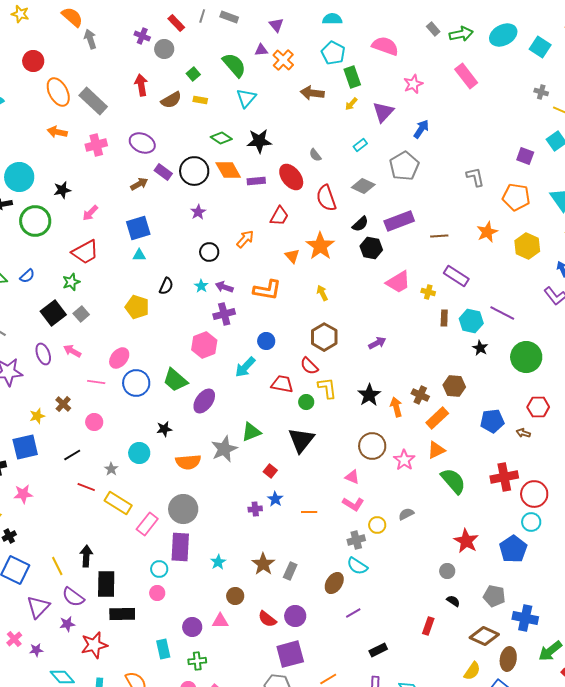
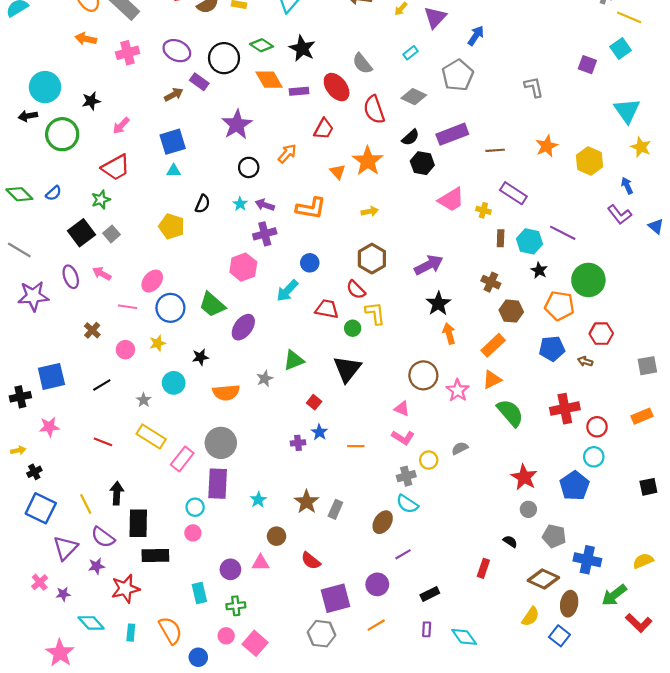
black star: (259, 141) -> (302, 48), turned 30
gray semicircle: (315, 155) -> (362, 63), size x1.5
black circle: (194, 171) -> (224, 58), moved
orange pentagon: (516, 197) -> (559, 306), moved
purple star: (198, 212) -> (237, 125), size x1.8
yellow arrow: (322, 293) -> (370, 211), turned 105
purple arrow: (377, 343) -> (429, 265), size x1.5
black star: (369, 395) -> (438, 304), moved
brown cross: (420, 395) -> (491, 282), moved
yellow star: (37, 416) -> (158, 343), moved
gray star: (224, 449) -> (265, 379), size x0.6
red line: (86, 487) -> (103, 442), moved
red circle: (534, 494) -> (597, 427), size x0.7
gray circle: (447, 571) -> (528, 509), moved
purple circle: (295, 616) -> (377, 584), moved

